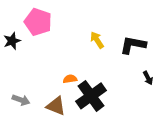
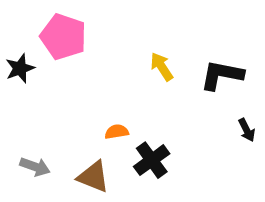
black cross: (91, 96) -> (152, 160), size x0.7

